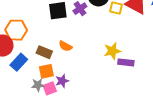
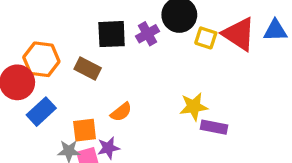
orange semicircle: (65, 46) -> (121, 112), moved, turned -72
brown rectangle: (44, 52) -> (88, 68), moved

